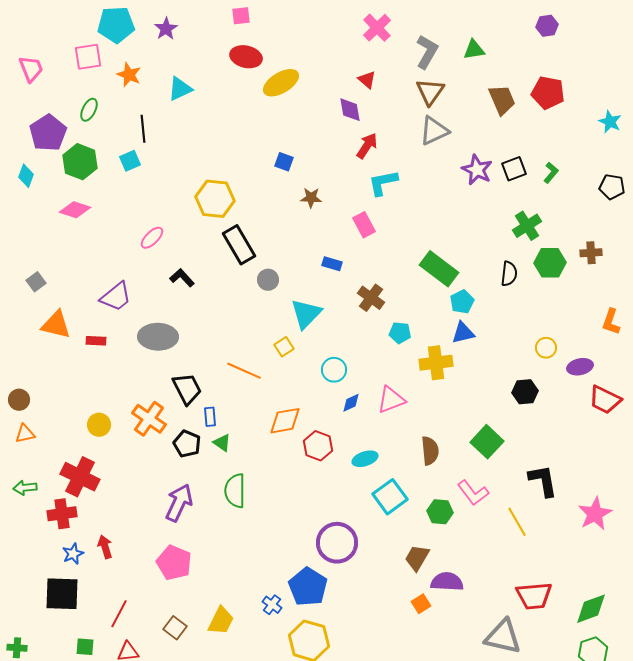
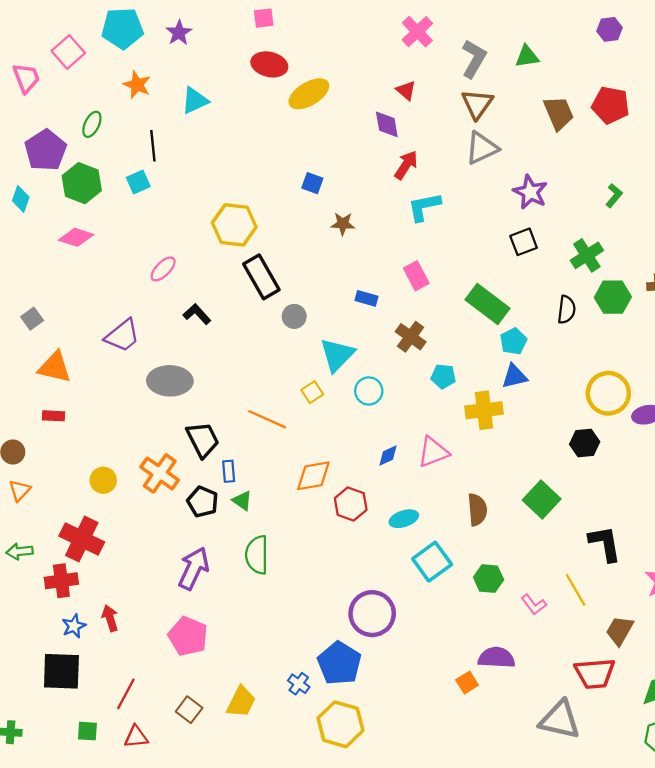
pink square: (88, 57) -> (68, 52), moved, turned -32
black square: (514, 169) -> (524, 242), moved
pink rectangle: (364, 225) -> (416, 276), moved
red rectangle: (96, 341) -> (53, 416), moved
yellow circle: (546, 348) -> (608, 393), size x1.8
cyan circle: (334, 370) -> (369, 391), moved
orange triangle: (25, 434) -> (20, 490), turned -35
pink L-shape: (473, 493) -> (534, 605), moved, size x0.7
brown trapezoid: (417, 558) -> (620, 631), moved

